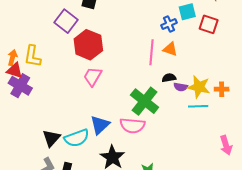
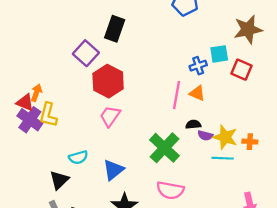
yellow L-shape: (32, 56) -> (48, 115), moved
orange arrow: (12, 58) -> (36, 93), moved
pink semicircle: (132, 126) -> (170, 190), moved
cyan semicircle: (77, 138) -> (78, 157), moved, size x0.7

